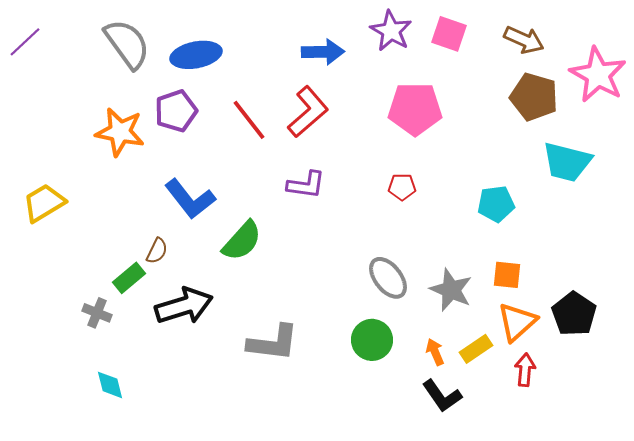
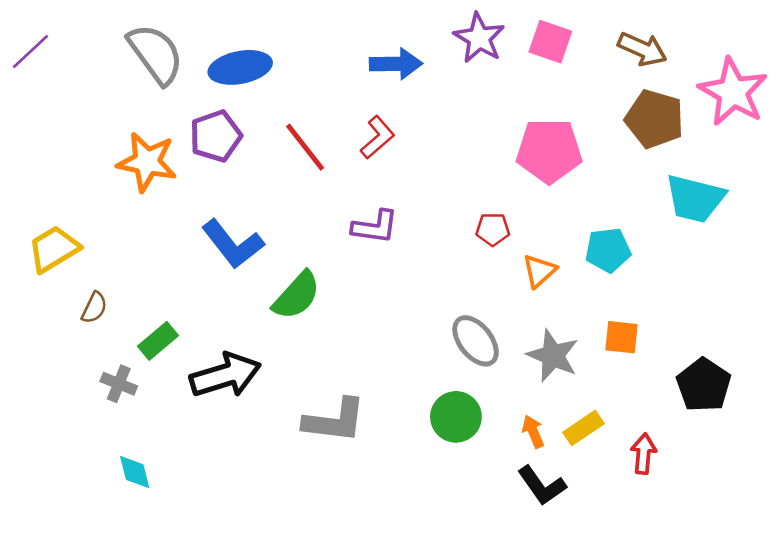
pink pentagon: (415, 109) -> (549, 151), moved
red L-shape: (308, 112) -> (377, 137), size x0.7
brown semicircle: (157, 251) -> (94, 308), moved
orange triangle: (517, 322) -> (539, 271), moved, size x0.7

